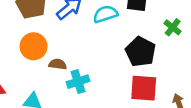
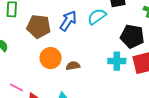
cyan cross: (78, 82) -> (117, 61), moved, turned 36

